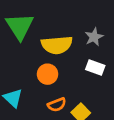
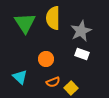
gray star: (94, 37) -> (81, 31), size x1.5
yellow semicircle: (57, 45) -> (53, 18), moved, turned 95

